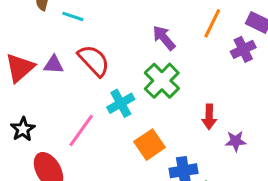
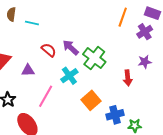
purple arrow: (164, 38) -> (71, 48), moved
red semicircle: (94, 60) -> (49, 50), size x0.7
purple triangle: (54, 65) -> (28, 70), moved
purple star: (236, 141) -> (145, 62), moved

